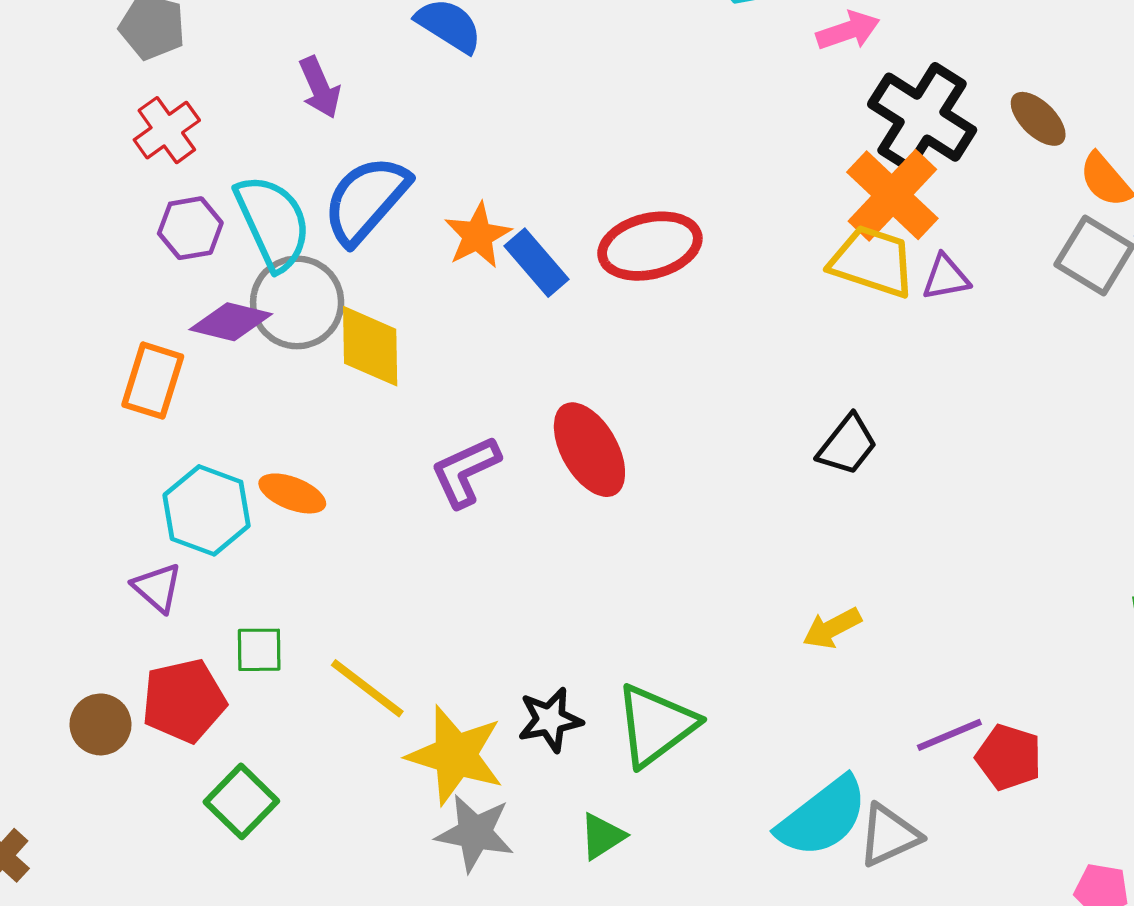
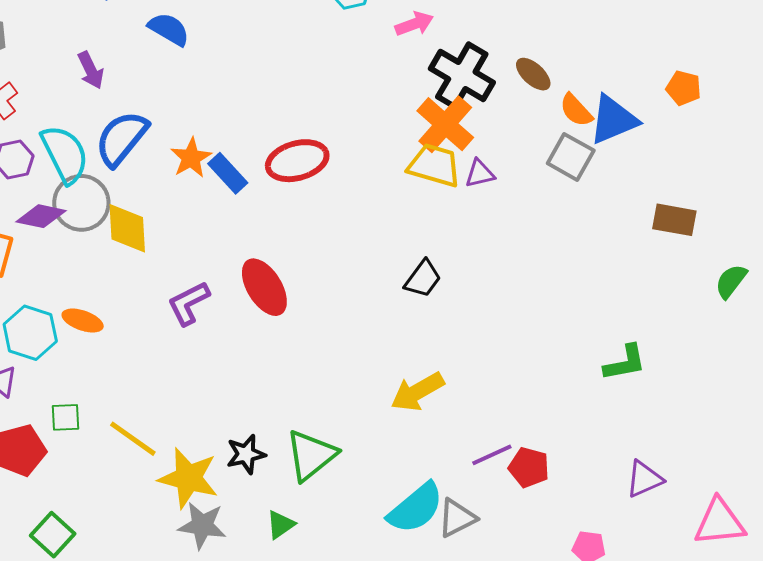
yellow arrow: (832, 628) -> (417, 392), size x1.5
green square: (241, 801) -> (53, 535), moved

